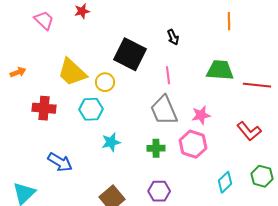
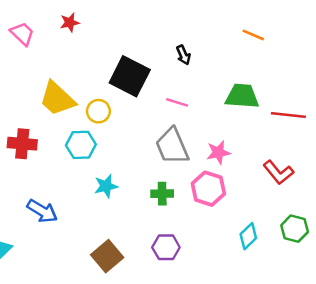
orange line: (229, 21) -> (253, 35), turned -66
pink line: (168, 75) -> (177, 102), turned -66

